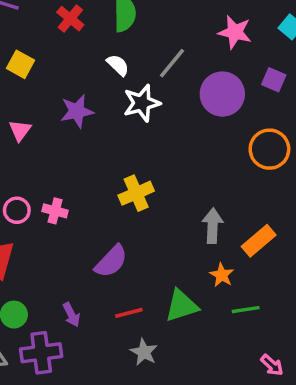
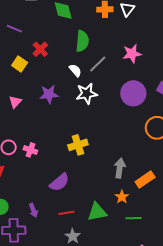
red cross: (70, 19) -> (40, 49), moved
pink star: (235, 32) -> (132, 54), moved, turned -30
gray line: (172, 63) -> (98, 64), moved

